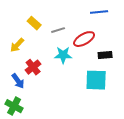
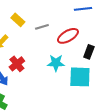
cyan star: (63, 55) -> (56, 63), moved
black rectangle: (105, 55) -> (89, 52), turned -64

